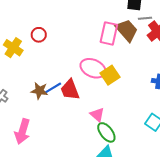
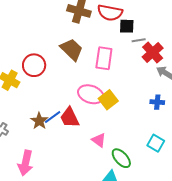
brown trapezoid: (127, 30) -> (72, 49), moved
red circle: (39, 35) -> (34, 65), size x1.5
brown star: (39, 91) -> (39, 121), turned 30
green ellipse: (106, 132) -> (121, 158), moved

